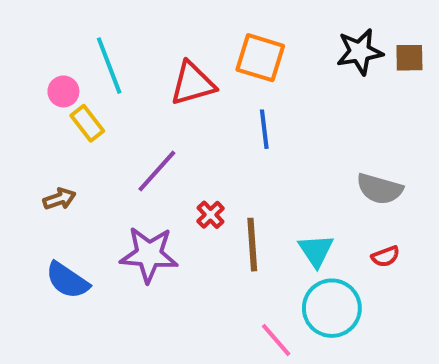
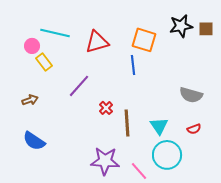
orange square: (260, 58) -> (144, 40), moved
cyan line: (109, 66) -> (55, 33), turned -56
purple star: (149, 254) -> (105, 161), moved

